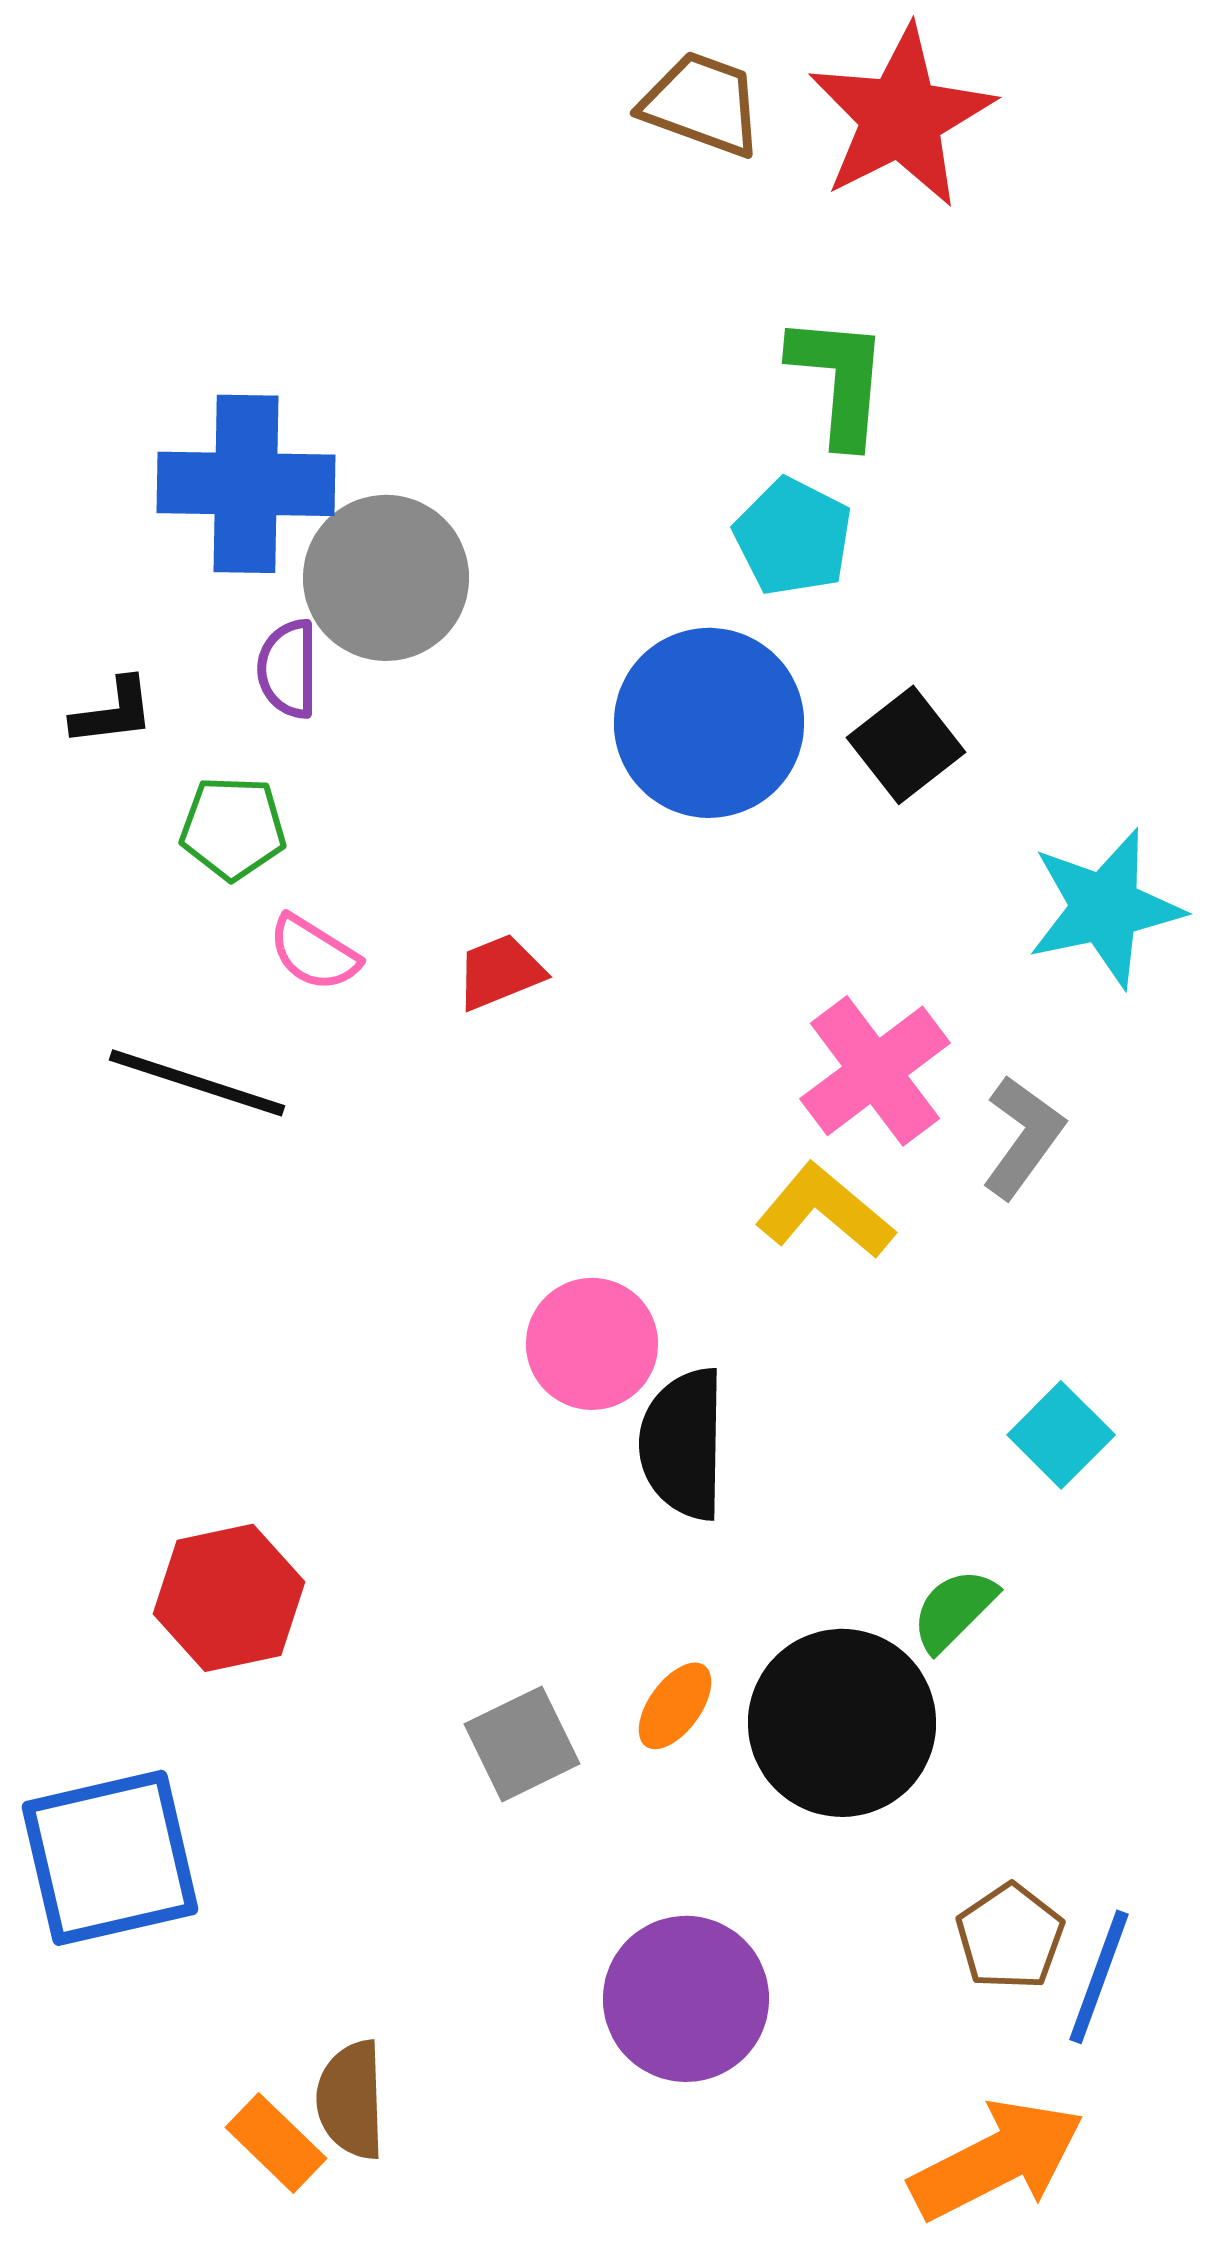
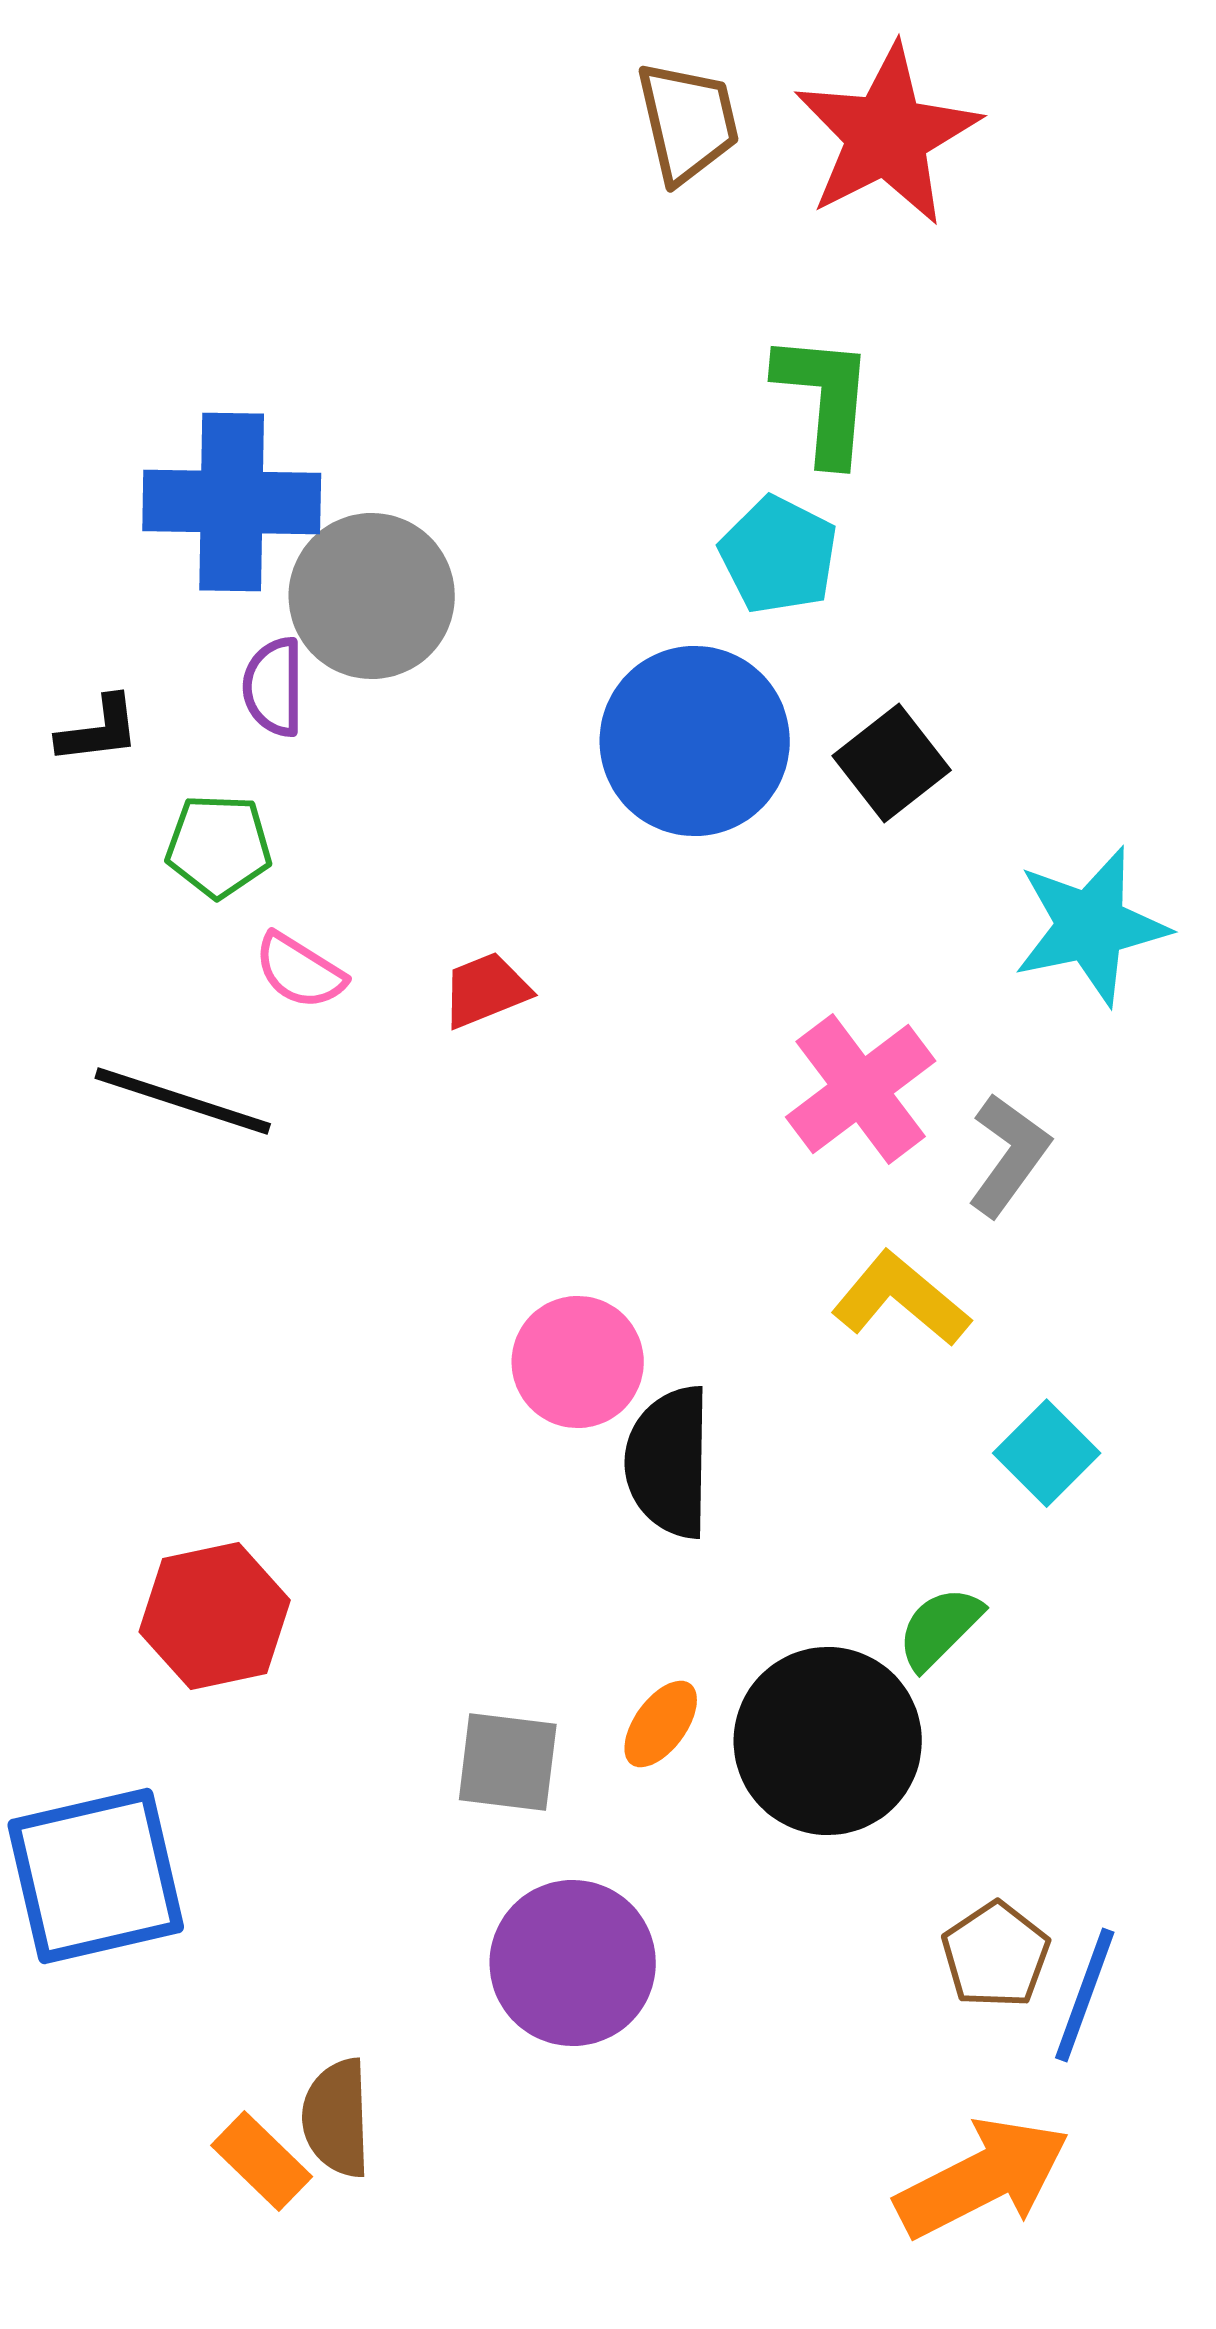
brown trapezoid: (702, 104) -> (688, 122), turned 57
yellow L-shape: (825, 1211) -> (901, 1299), moved
gray square: (522, 1744) -> (508, 1762), turned 33
purple circle: (686, 1999) -> (573, 1963), moved

